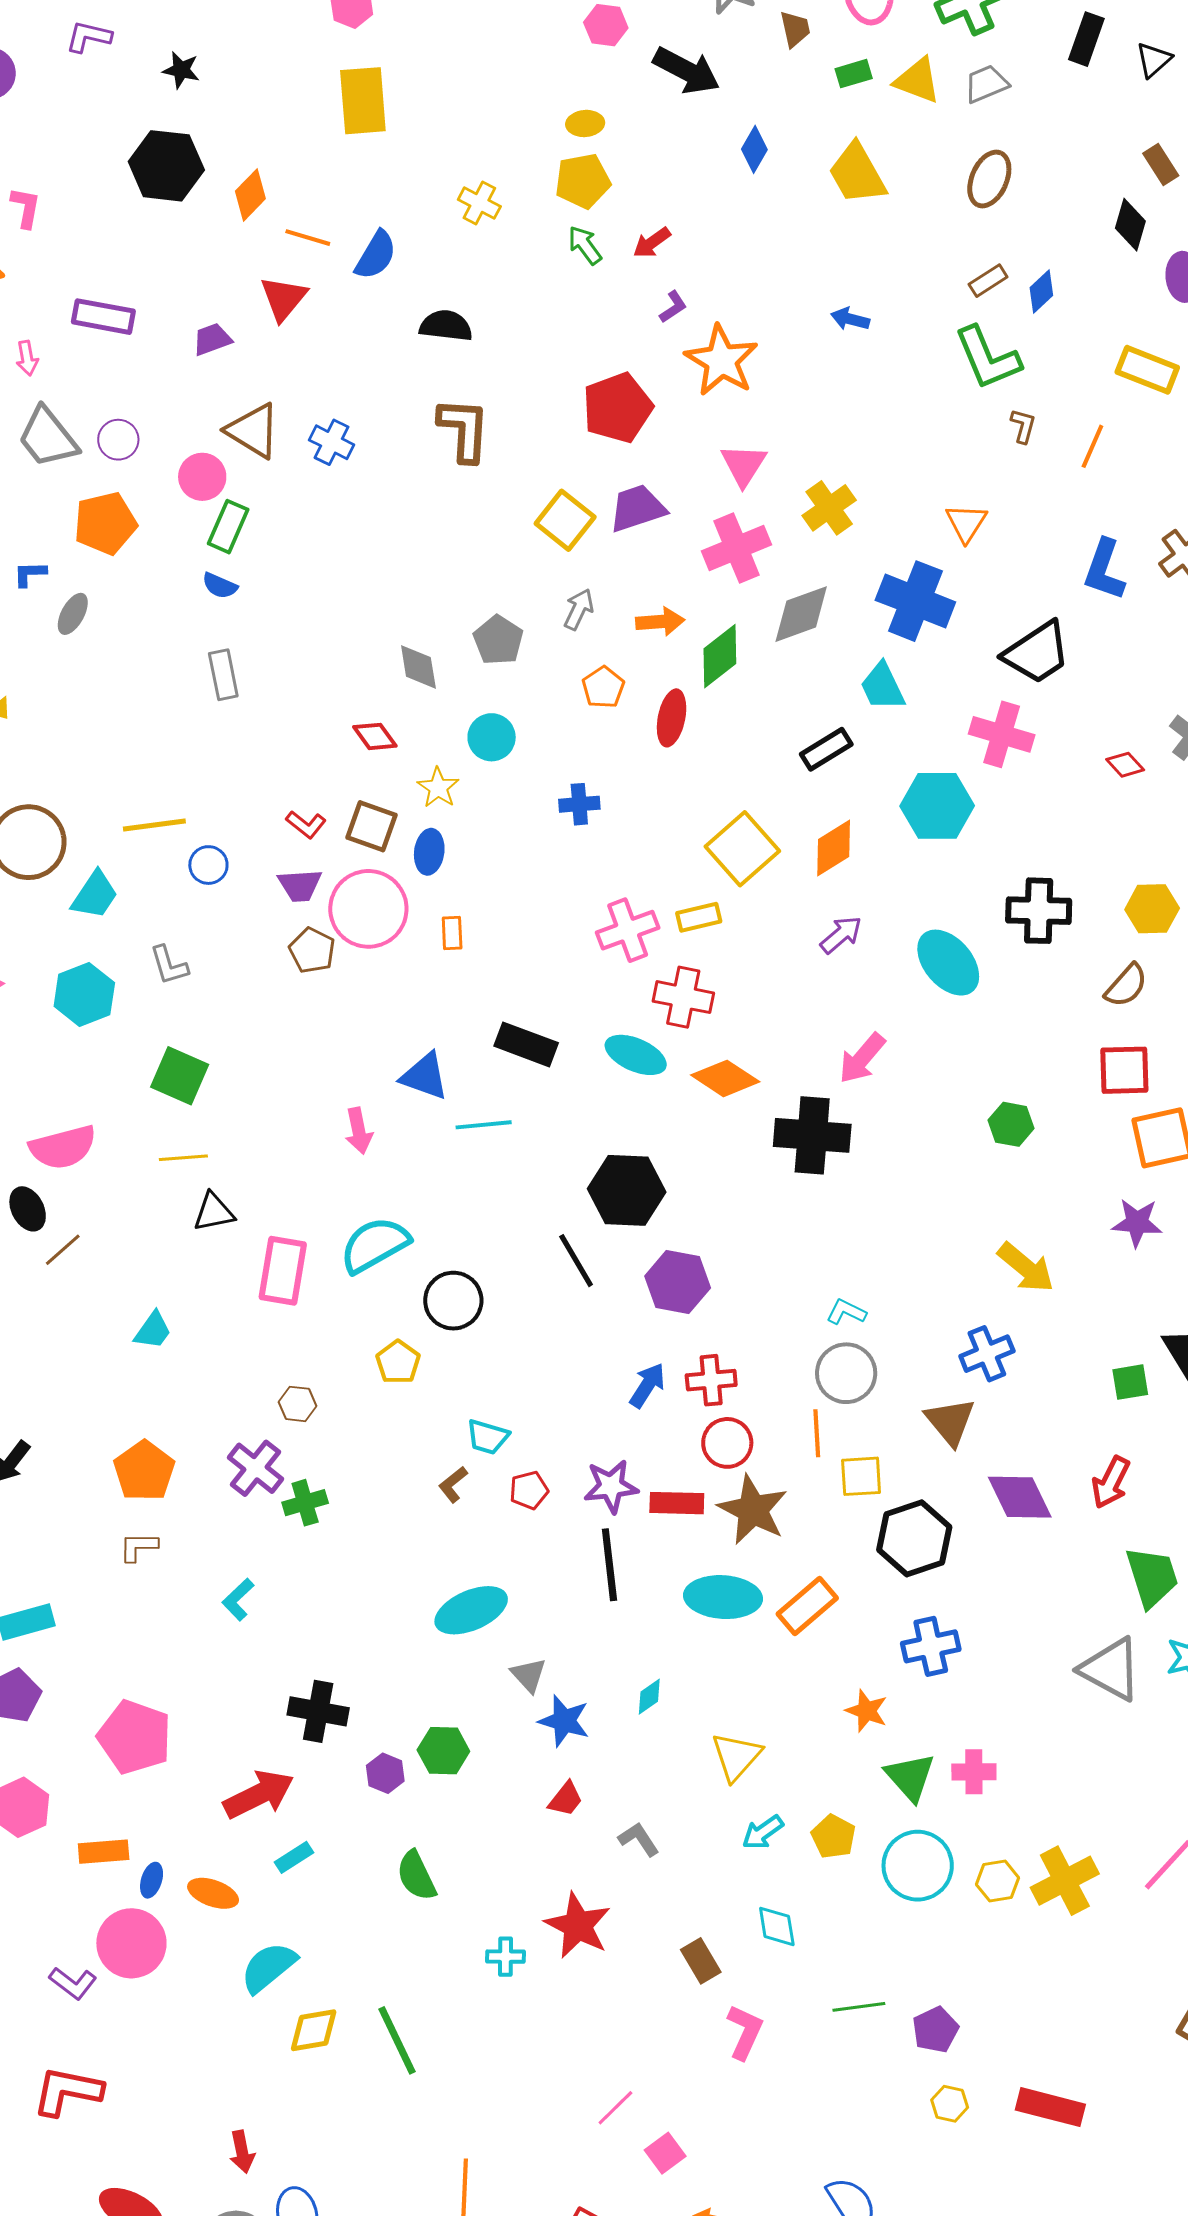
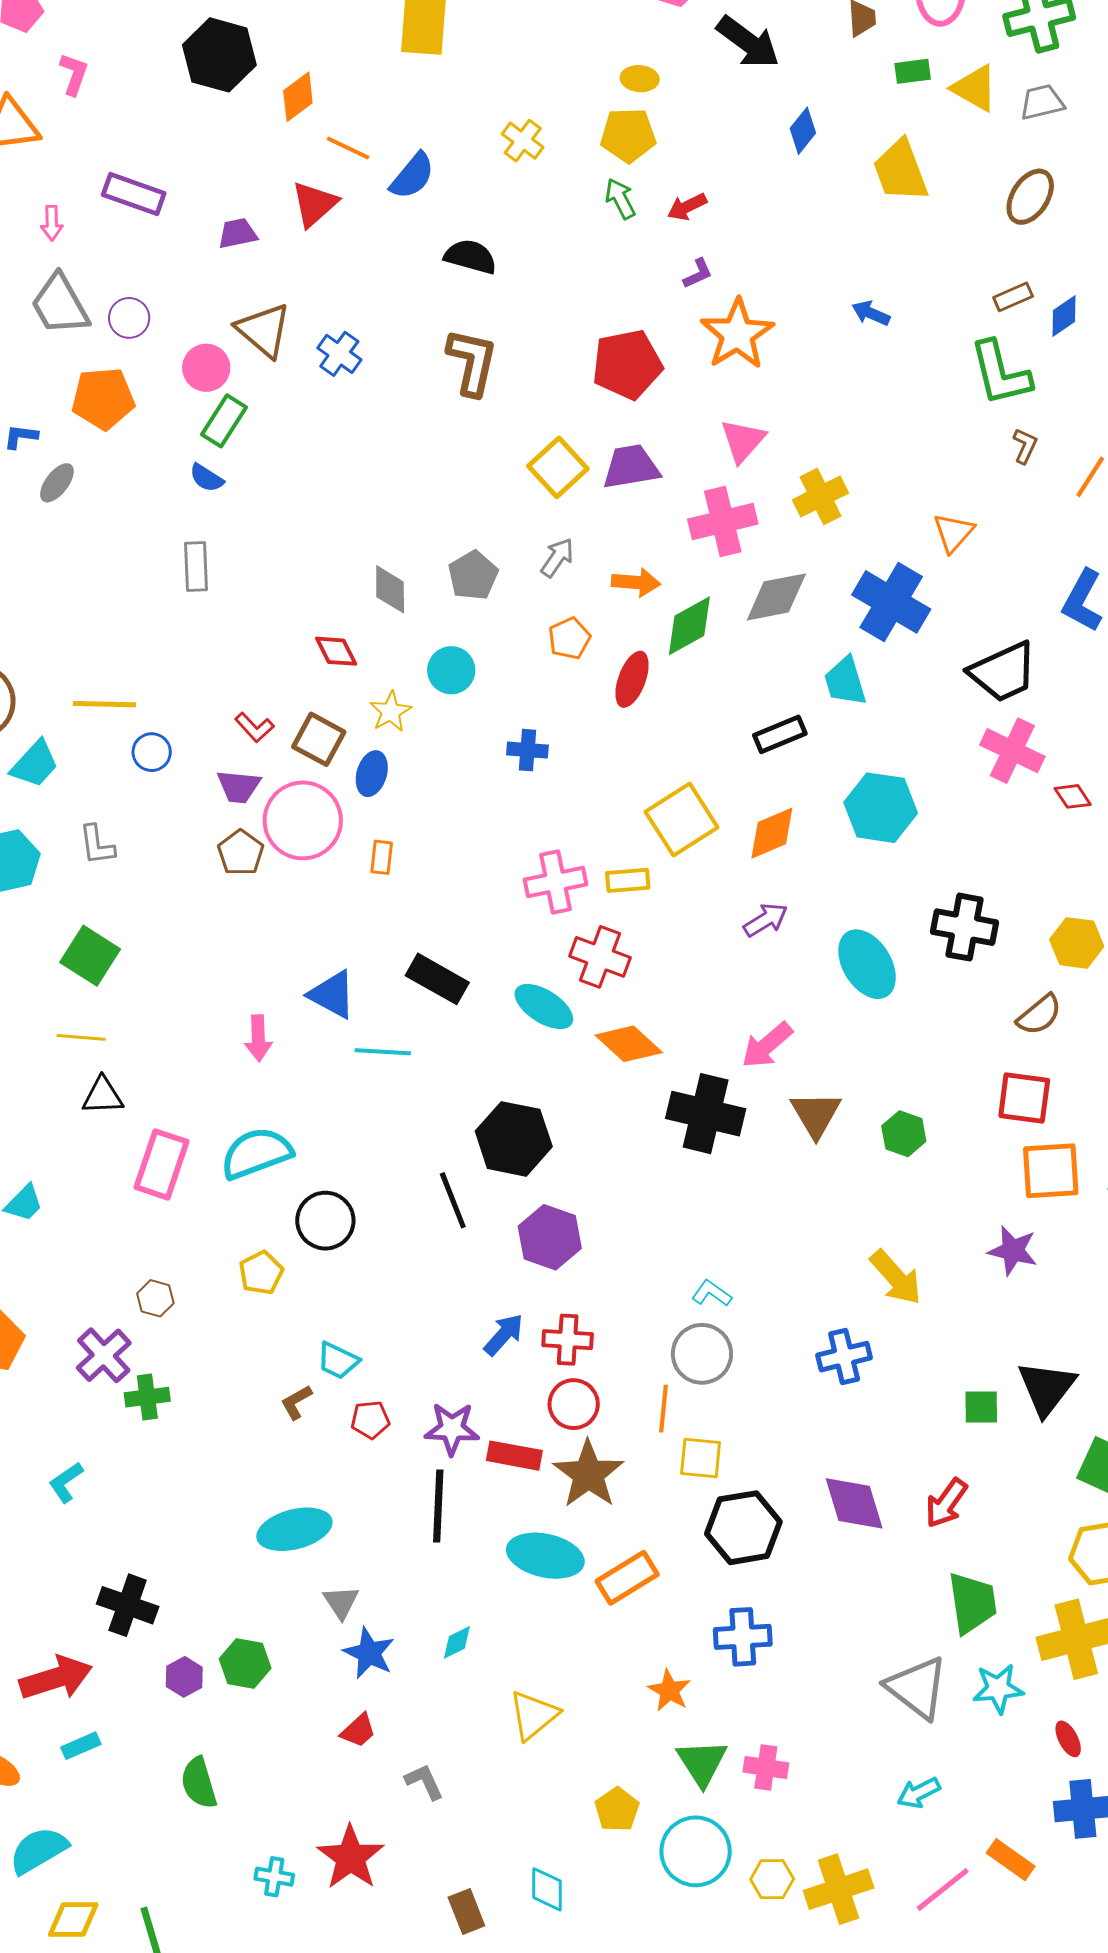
pink cross: (1002, 734) -> (1012, 751), moved
brown triangle: (950, 1421) -> (816, 1114), moved
cyan arrow: (763, 1832) -> (919, 1793), moved

